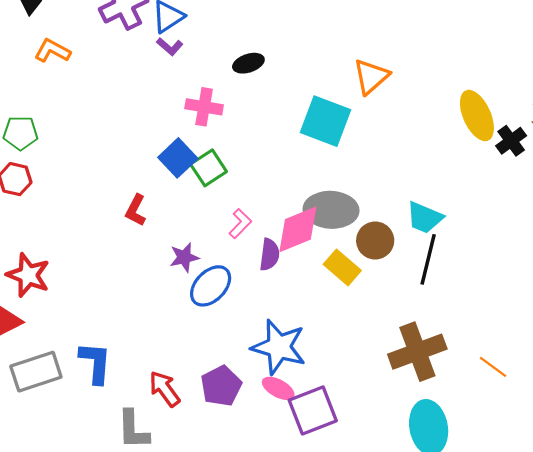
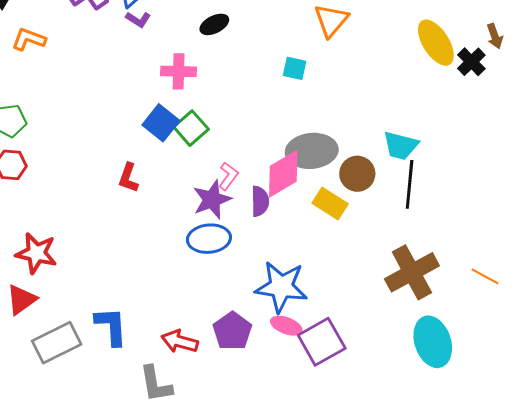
cyan square: (326, 121) -> (295, 68), size x0.5
purple star: (184, 257) -> (212, 200), moved, size x1.4
blue ellipse: (211, 286) -> (209, 239), turned 48
red arrow: (165, 389) -> (180, 341), turned -30

